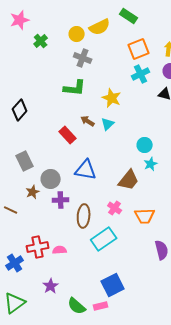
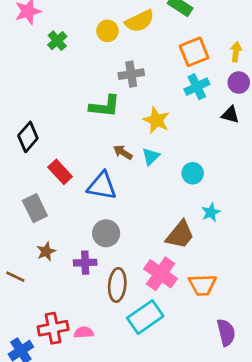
gray cross: (83, 58) -> (131, 74), moved, turned -30
red rectangle: (68, 135) -> (60, 172), moved
cyan circle: (145, 145) -> (193, 173), moved
blue triangle: (86, 170) -> (102, 186), moved
gray circle: (51, 179) -> (106, 233), moved
pink cross: (115, 208) -> (161, 274), size x1.6

